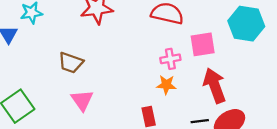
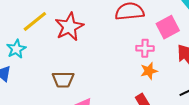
pink cross: (170, 59) -> (145, 48), turned 30

